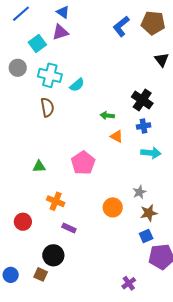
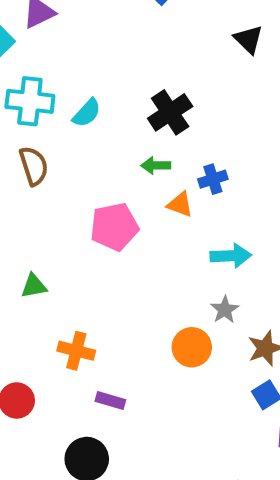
black cross: (142, 100) -> (170, 112), moved, turned 30
blue cross: (144, 126) -> (213, 179), moved
cyan arrow: (151, 153) -> (231, 256), moved
pink pentagon: (83, 163) -> (114, 227), moved, turned 30
gray star: (139, 192) -> (225, 310), moved

